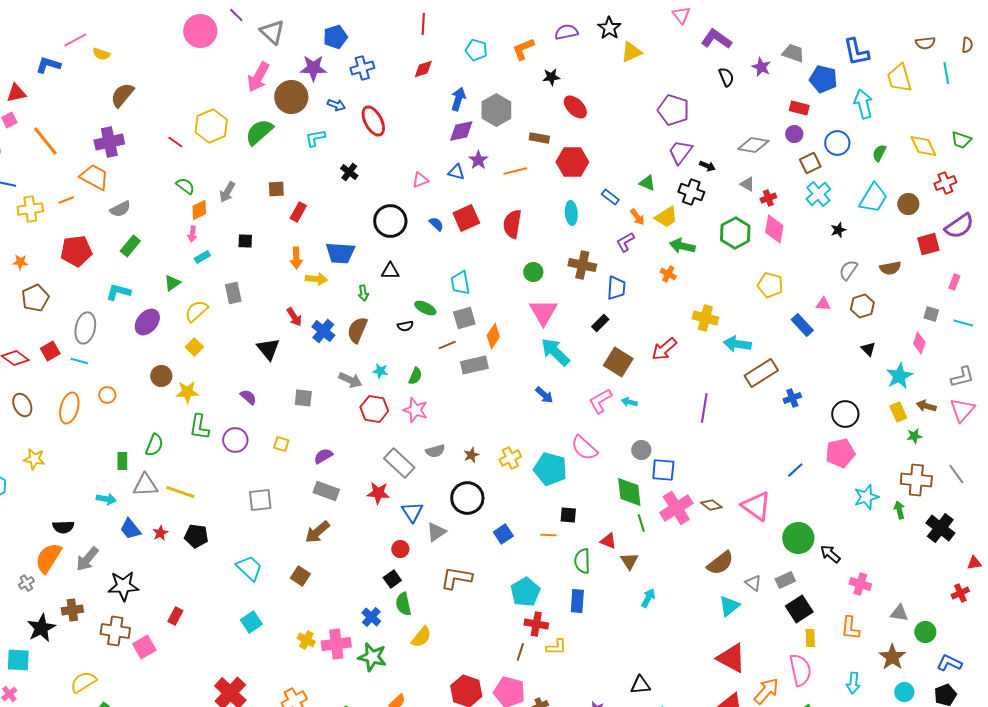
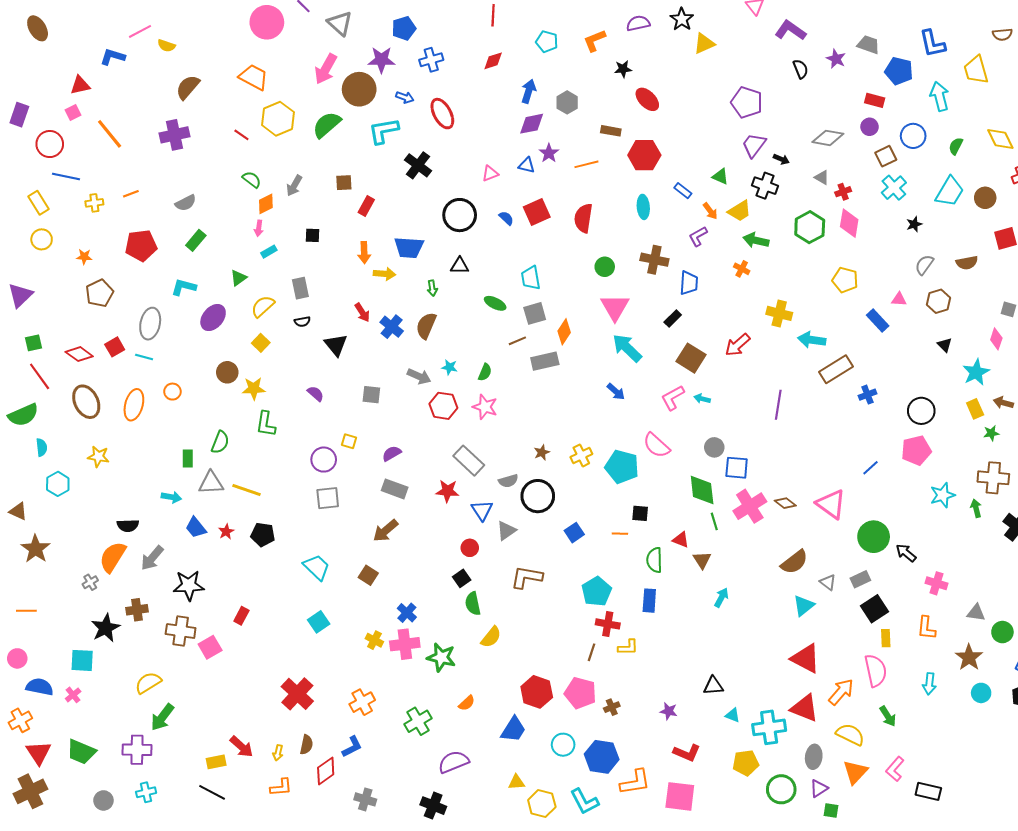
gray hexagon: (496, 110) -> (567, 102), size x0.7
cyan L-shape: (315, 138) -> (384, 131), size x1.5
black cross: (349, 172) -> (418, 165), size x1.5
orange trapezoid: (94, 177) -> (254, 77), moved
yellow cross: (30, 209) -> (94, 203), size x0.7
black semicircle: (405, 326) -> (302, 322), moved
brown ellipse: (22, 405) -> (86, 402), size x1.4
purple circle: (235, 440) -> (324, 460), moved
gray semicircle: (435, 451) -> (508, 481), moved
blue cross: (371, 617) -> (407, 613), moved

